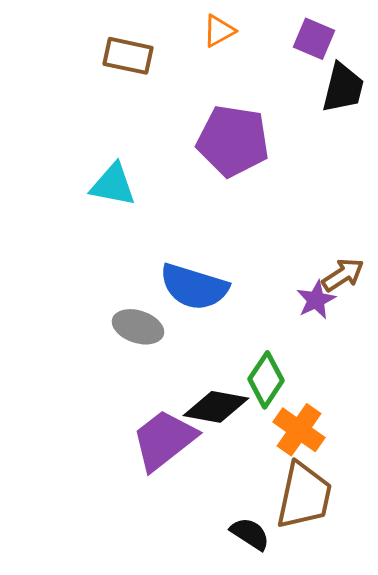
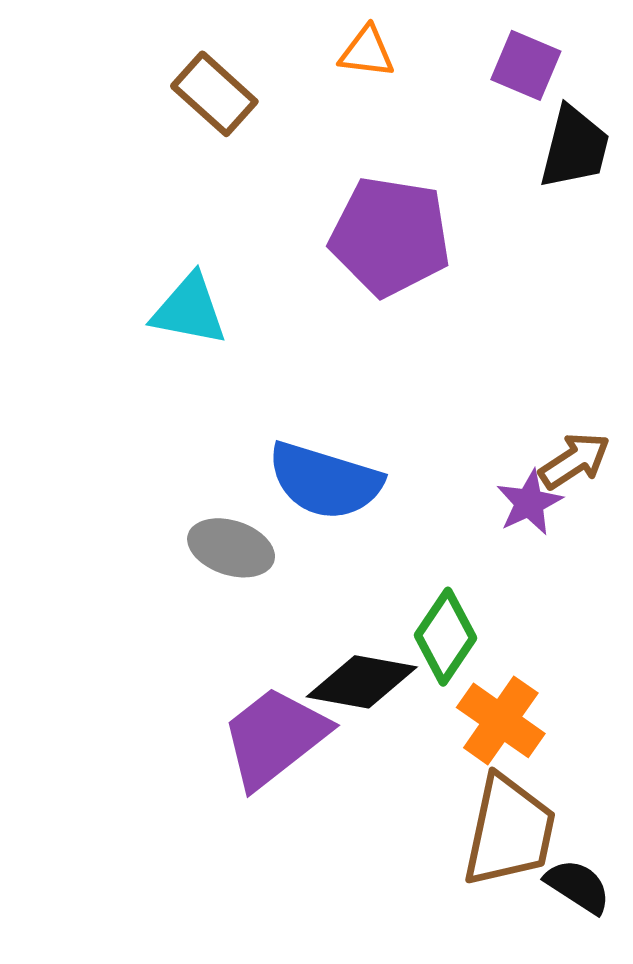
orange triangle: (219, 31) -> (367, 52), turned 36
brown rectangle: (128, 56) -> (214, 94), turned 30
black semicircle: (250, 534) -> (578, 886), moved

